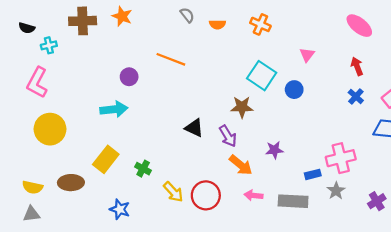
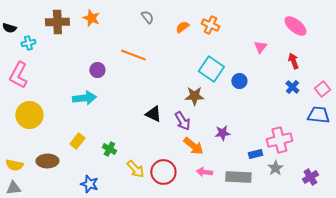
orange semicircle: (217, 24) -> (182, 27), moved, turned 144
pink triangle: (307, 55) -> (260, 47), moved
yellow rectangle: (106, 159) -> (77, 141), size x0.7

